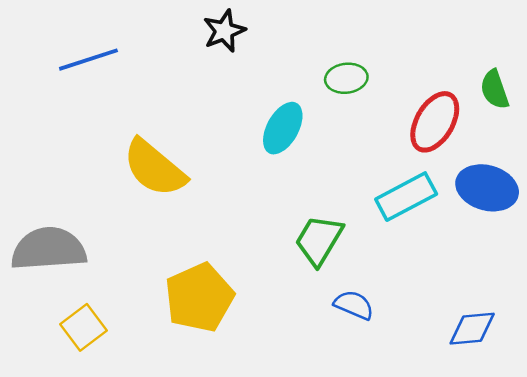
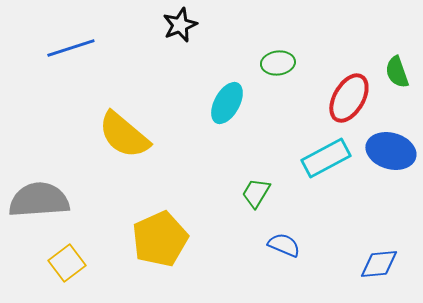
green trapezoid: (319, 240) -> (256, 193), size x0.7

